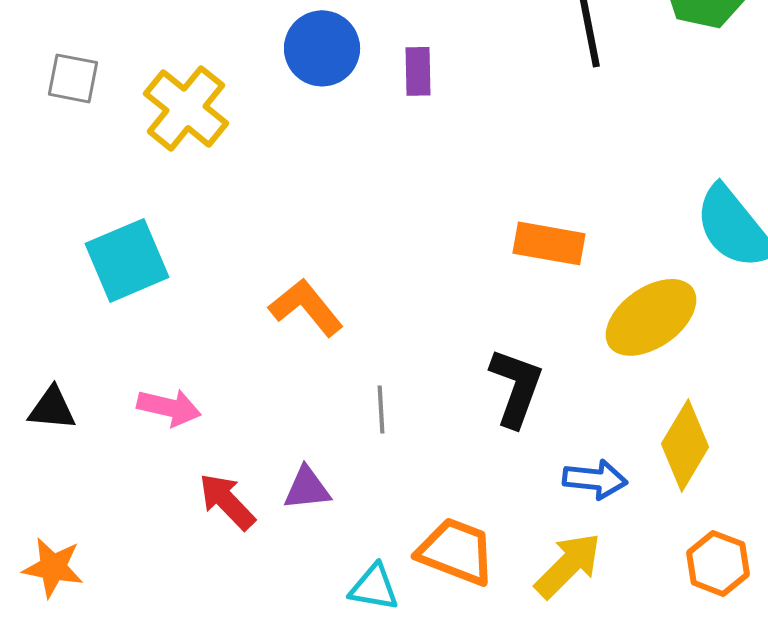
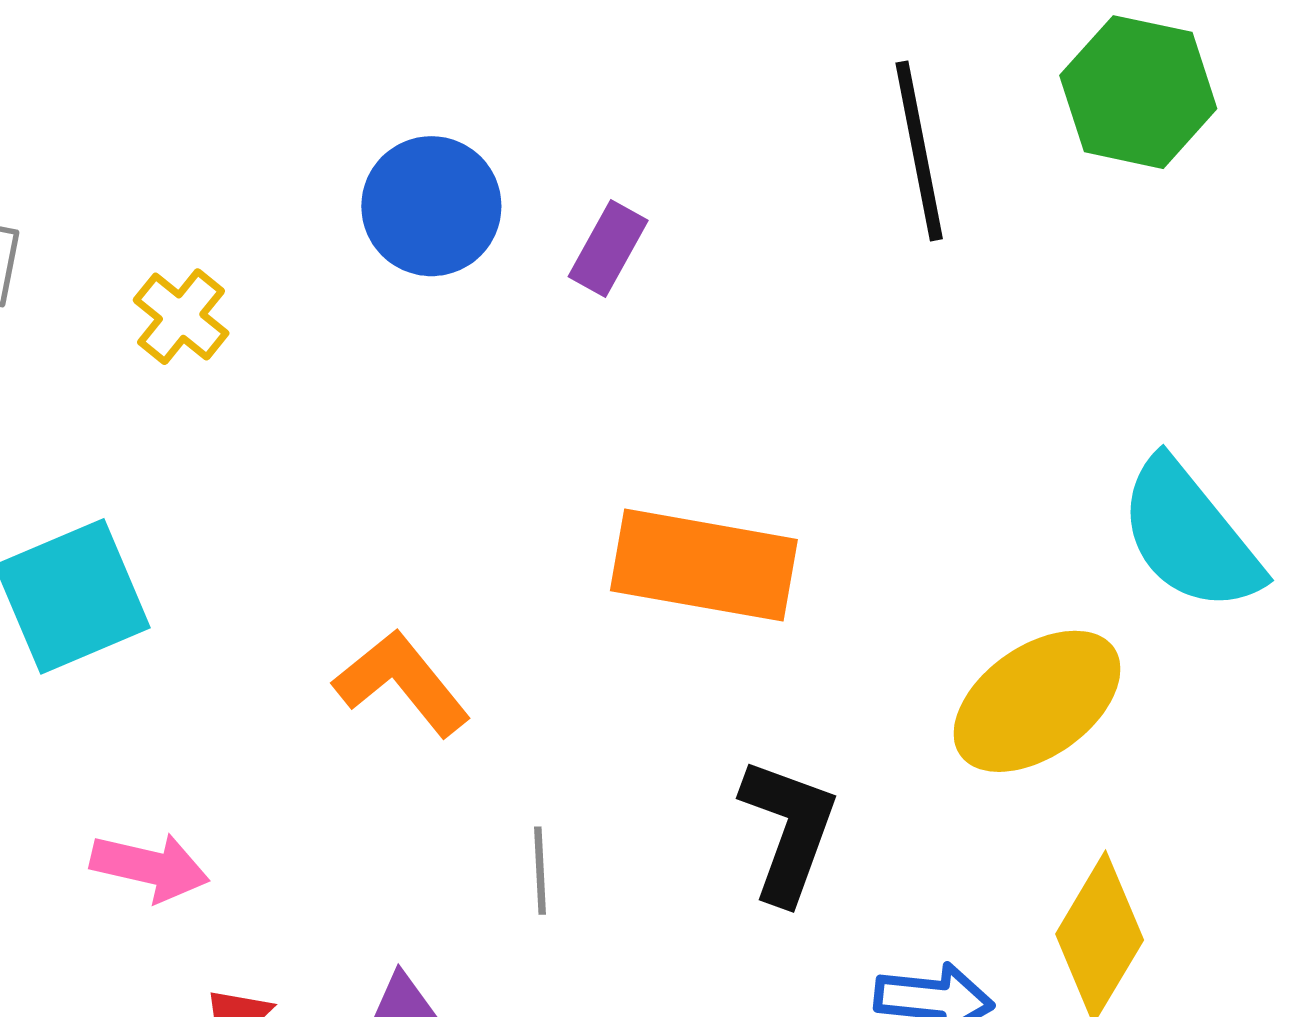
purple rectangle: (418, 71) -> (608, 249), turned 30
yellow cross: (186, 108) -> (181, 317), size x0.6
orange rectangle: (549, 243) -> (704, 565), moved, size x1.4

